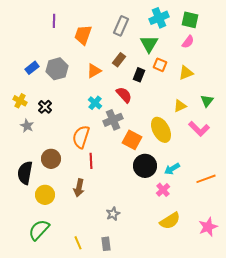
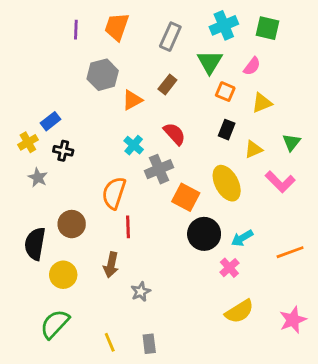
orange trapezoid: (83, 35) -> (117, 27), moved
pink semicircle: (188, 42) -> (252, 66), moved
blue rectangle: (32, 68) -> (51, 121), moved
gray hexagon: (57, 69) -> (103, 75), moved
black rectangle: (139, 75) -> (227, 130), moved
yellow cross: (20, 101) -> (28, 142), turned 32
black cross: (45, 107) -> (63, 151), turned -32
gray star: (113, 214) -> (141, 292), moved

